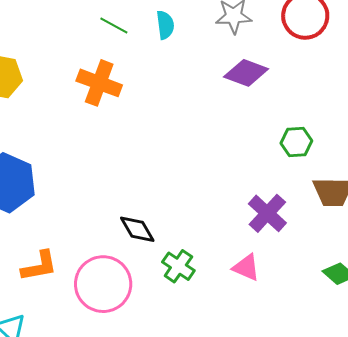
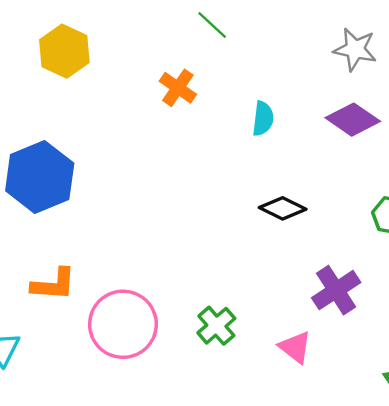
cyan semicircle: (165, 25) -> (263, 119), moved
orange cross: (99, 83) -> (178, 88), size x0.7
black diamond: (137, 229) -> (283, 208), moved, turned -48

